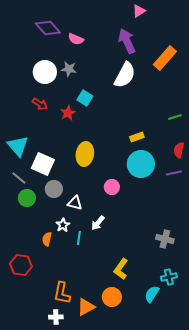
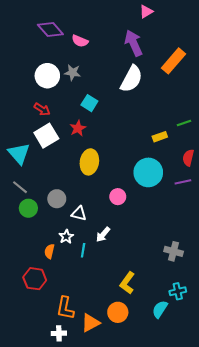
red star: (68, 113) -> (78, 128), moved
yellow rectangle: (137, 137) -> (160, 137), moved
white square: (43, 164) -> (46, 136), moved, turned 35
red hexagon: (21, 265) -> (35, 279), moved

